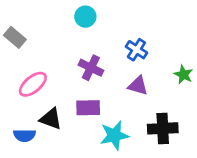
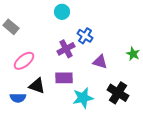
blue cross: (136, 50) -> (85, 36), moved
purple cross: (91, 68) -> (66, 49), turned 36
black cross: (163, 128) -> (118, 93), turned 35

